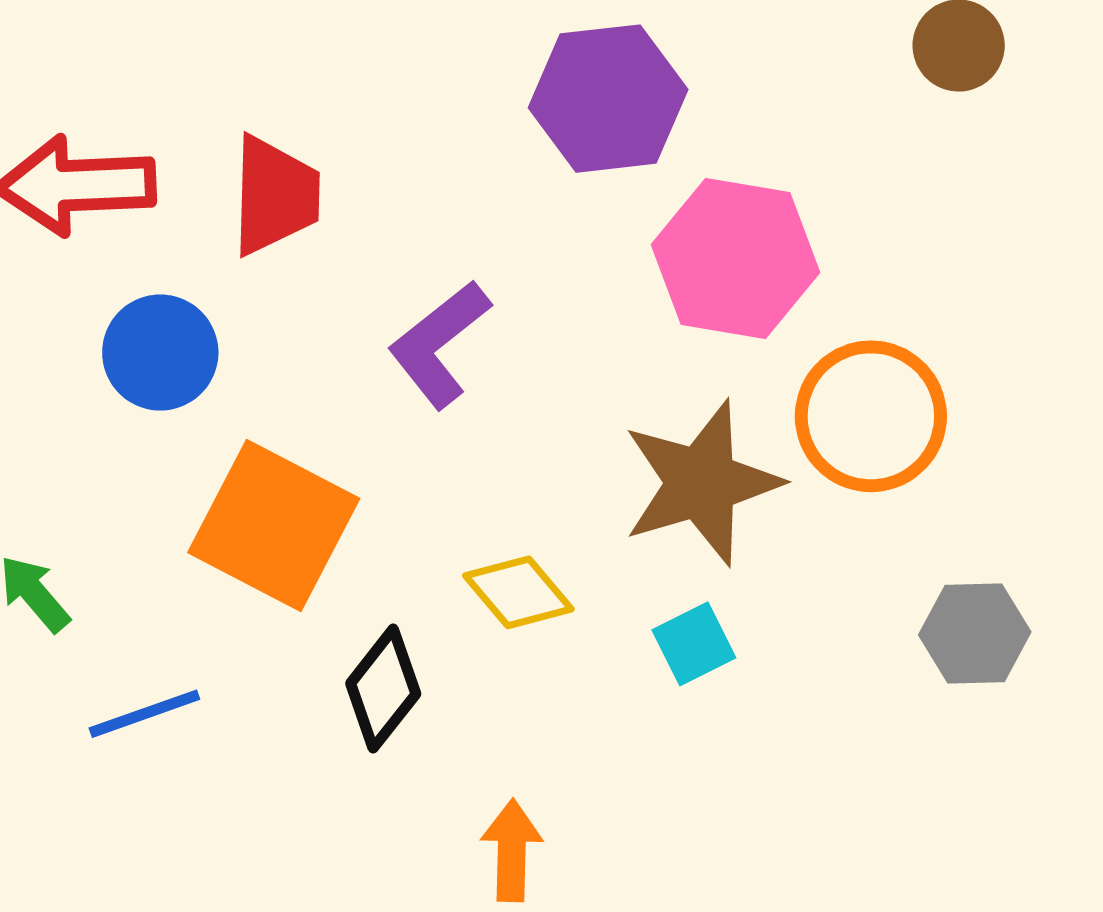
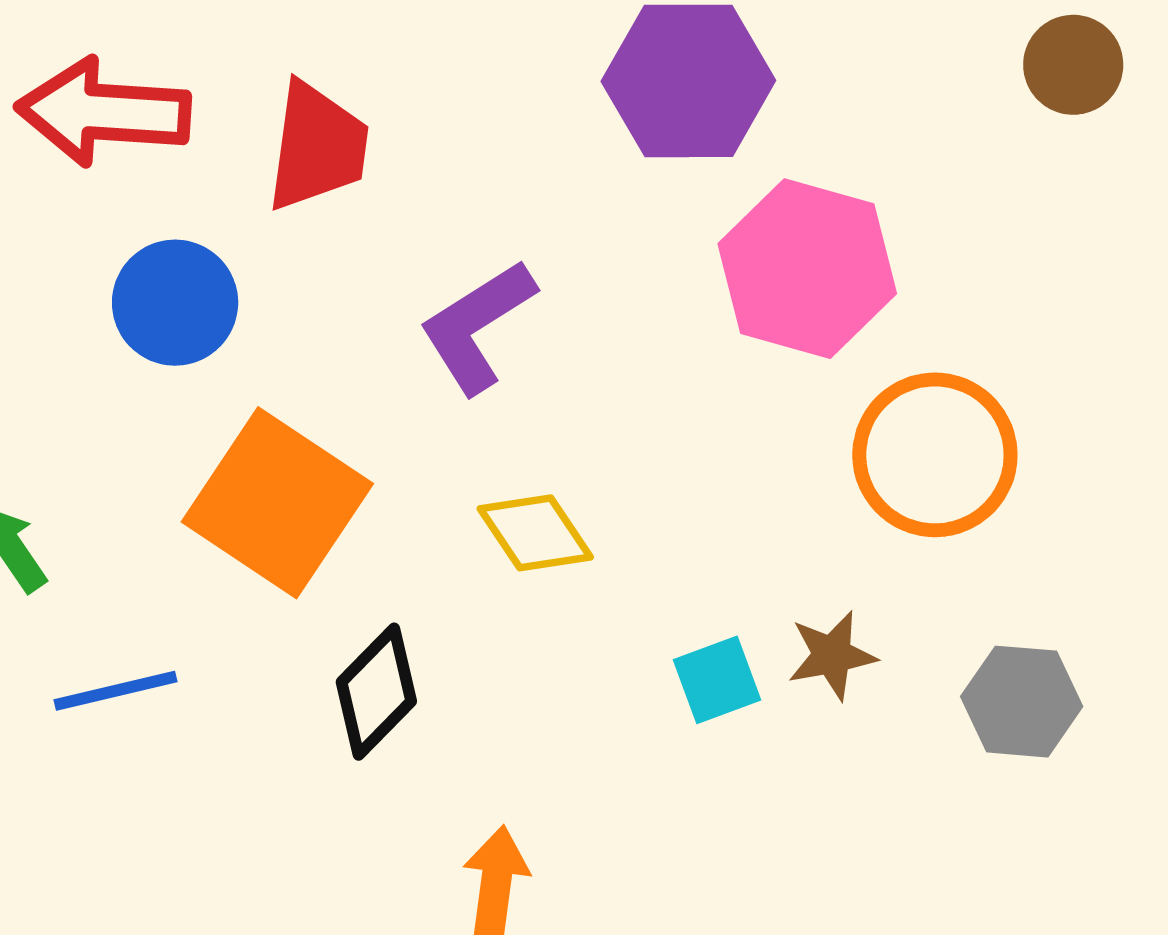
brown star: (701, 483) -> (832, 655), moved, size x0.5
yellow diamond: (518, 592) -> (535, 533), moved

